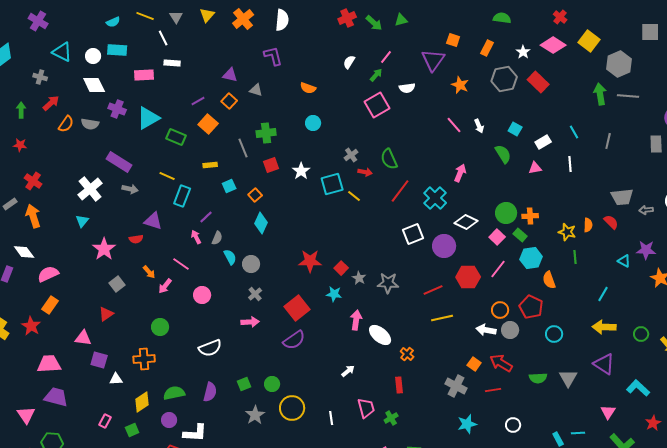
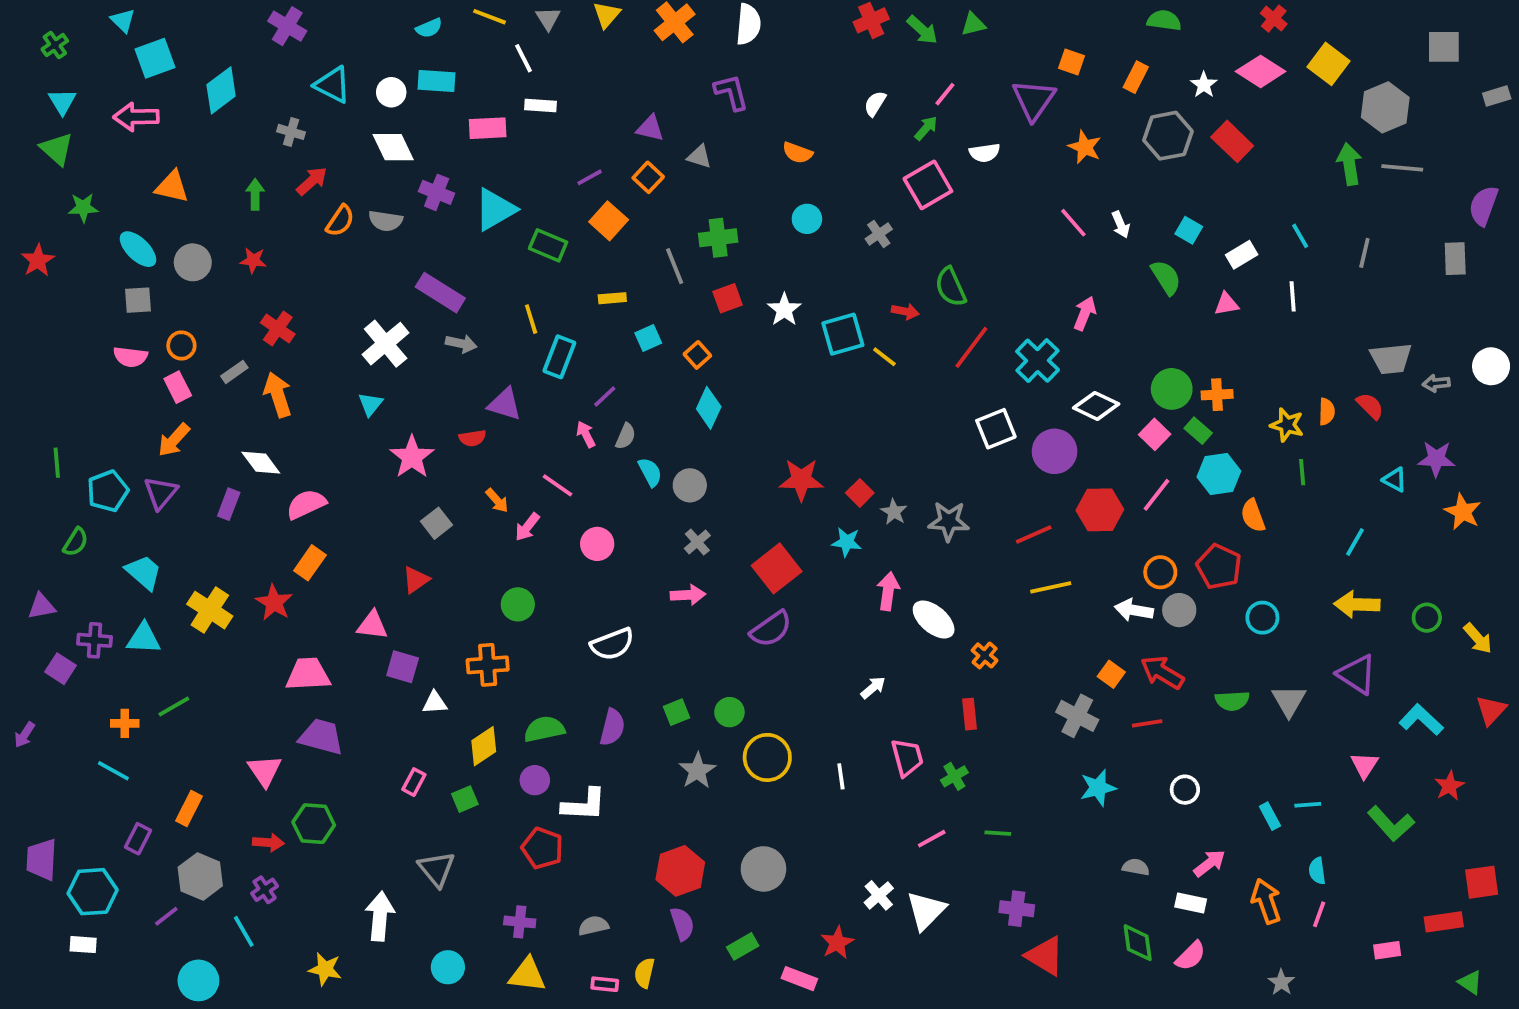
gray cross: (351, 155) -> (879, 234), moved
yellow line: (167, 176) -> (531, 319), turned 49

